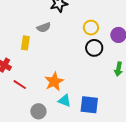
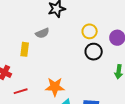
orange star: (54, 82) -> (55, 87), turned 30
red line: (20, 85) -> (21, 91), turned -48

